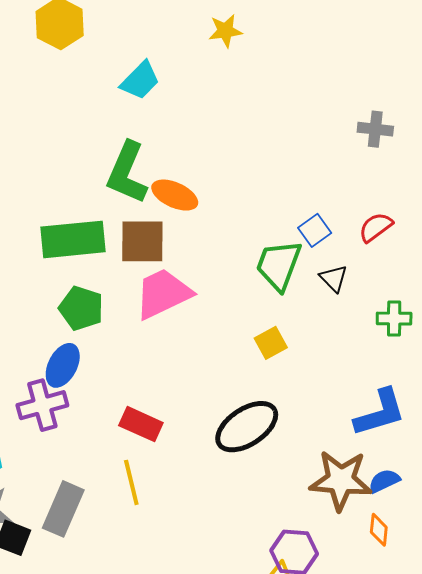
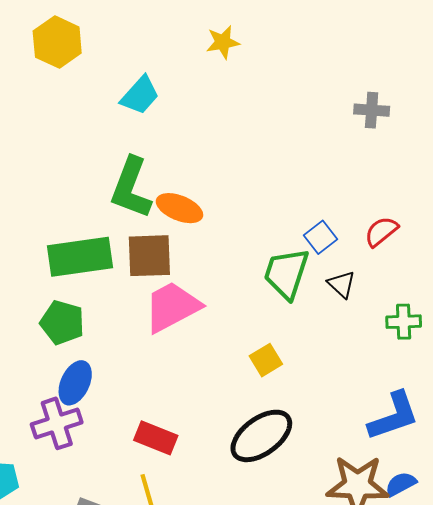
gray cross: (375, 129) -> (372, 110), moved
green pentagon: (81, 308) -> (62, 323), moved
yellow square: (271, 343) -> (266, 360), moved

